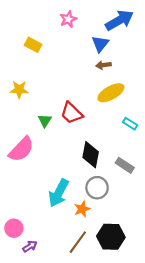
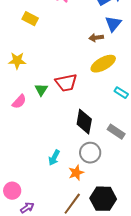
blue triangle: (100, 44) -> (113, 24), moved
red trapezoid: (71, 113) -> (66, 83), turned -55
pink semicircle: (21, 149) -> (19, 102), moved, size x0.6
cyan arrow: (59, 193) -> (54, 158), size x0.6

